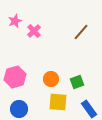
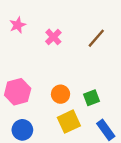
pink cross: (34, 31) -> (53, 37), moved
yellow square: (58, 102) -> (69, 122), turned -30

